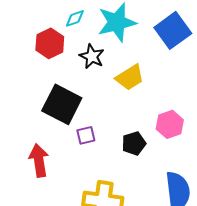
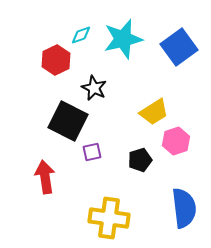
black star: (92, 56) -> (94, 88), moved
yellow trapezoid: (130, 77) -> (154, 112), moved

